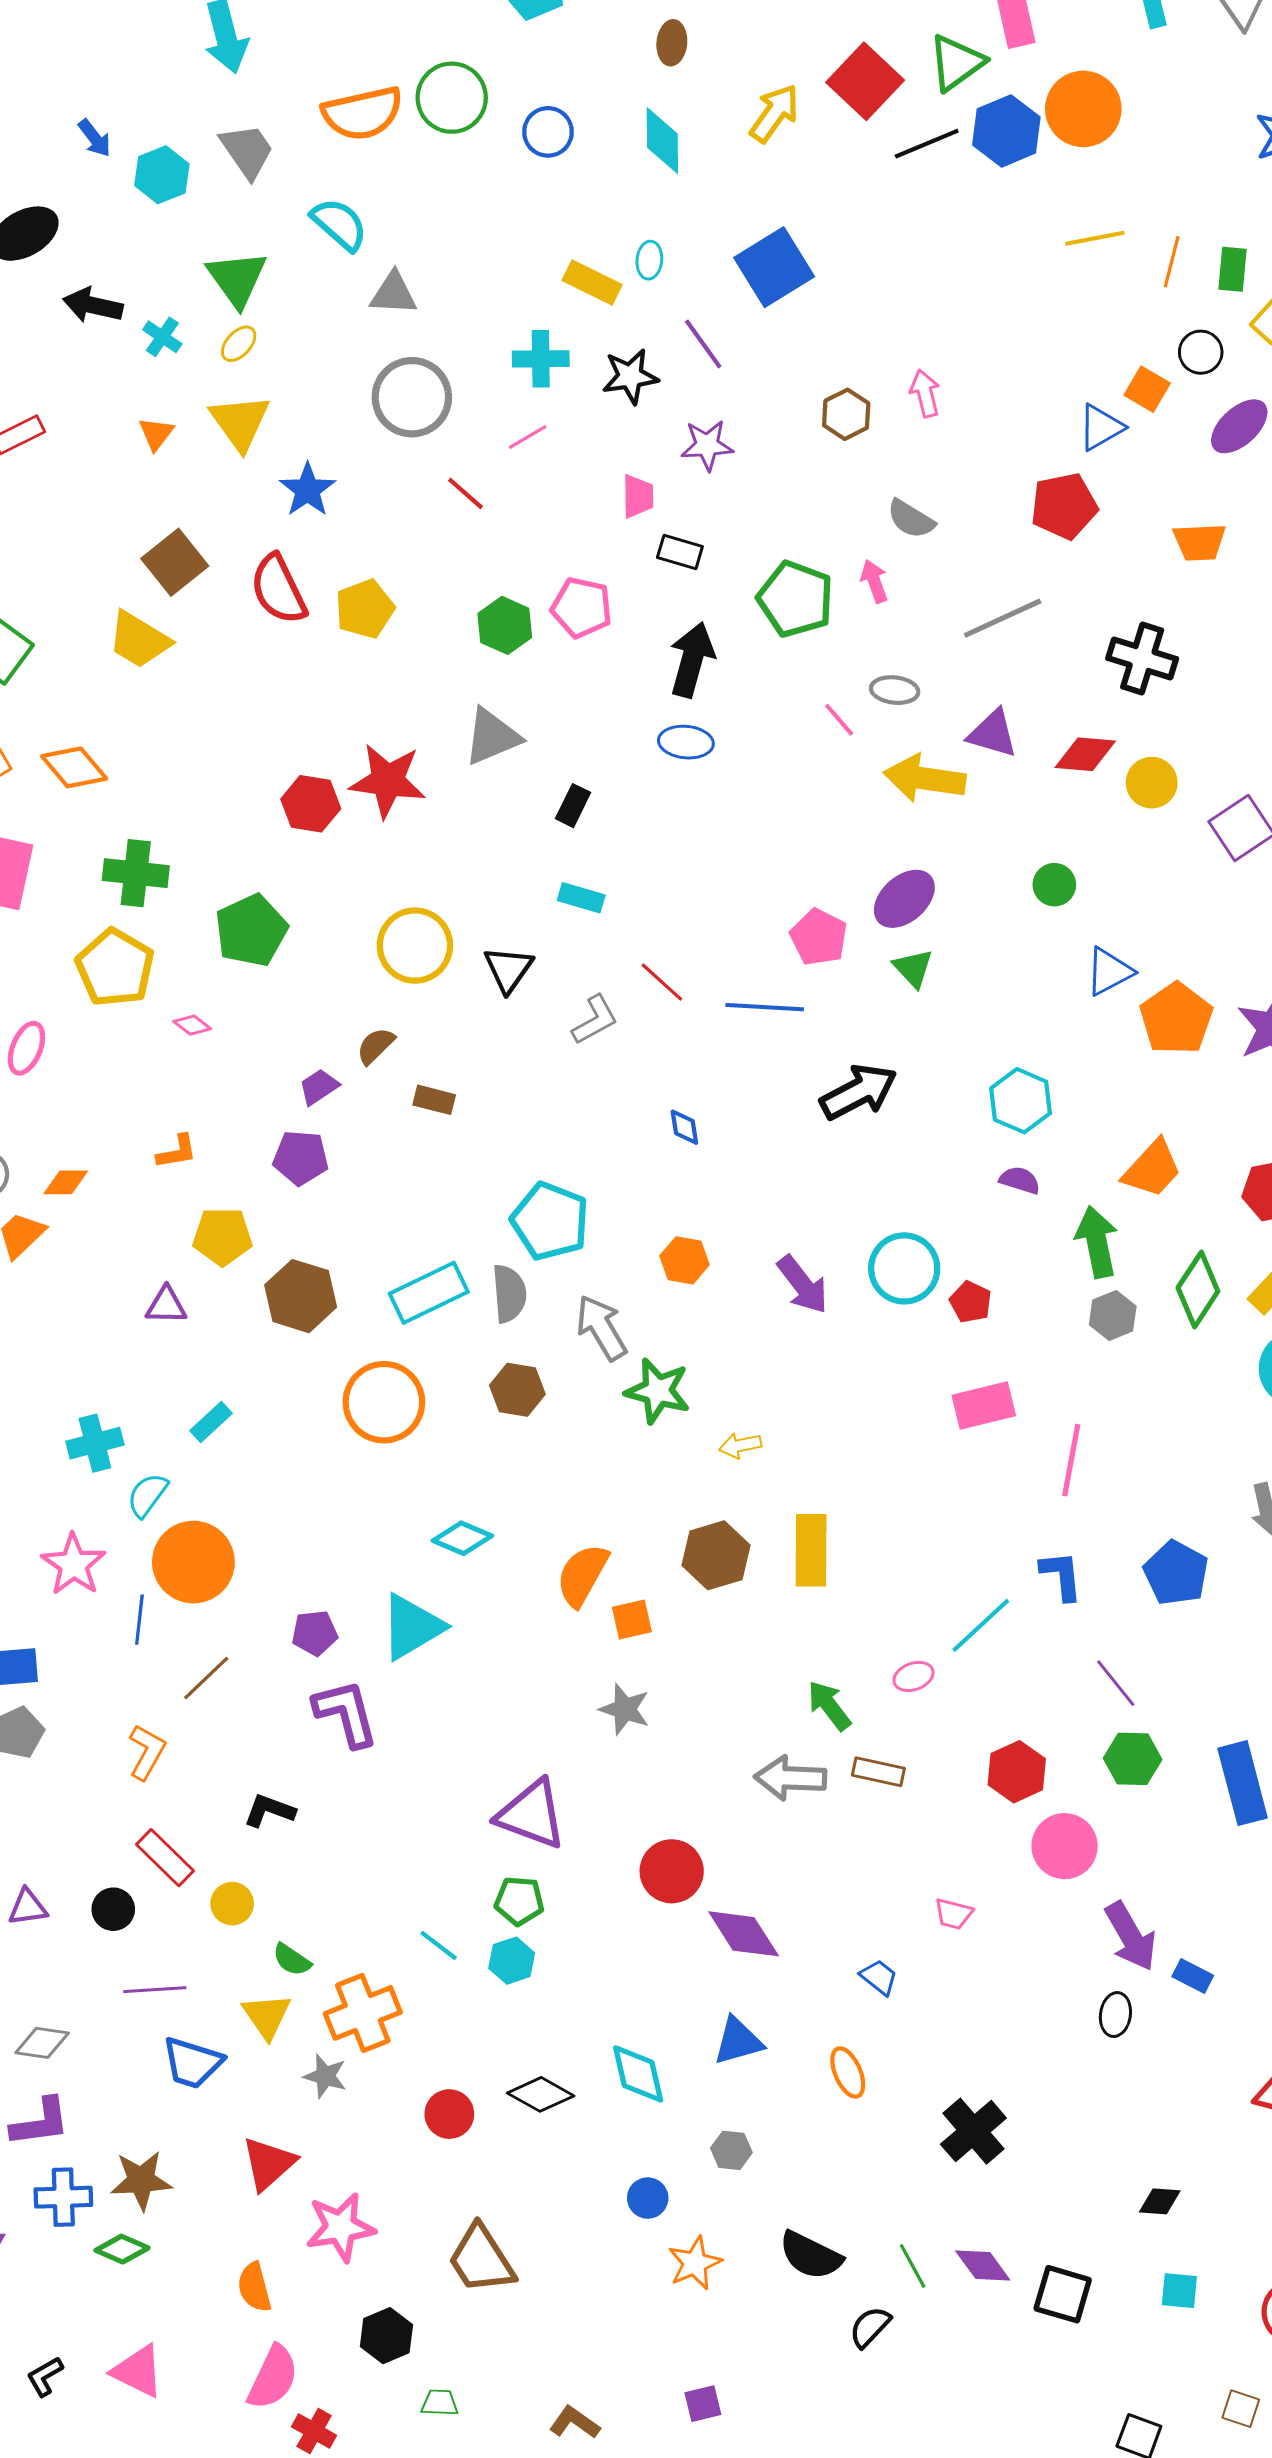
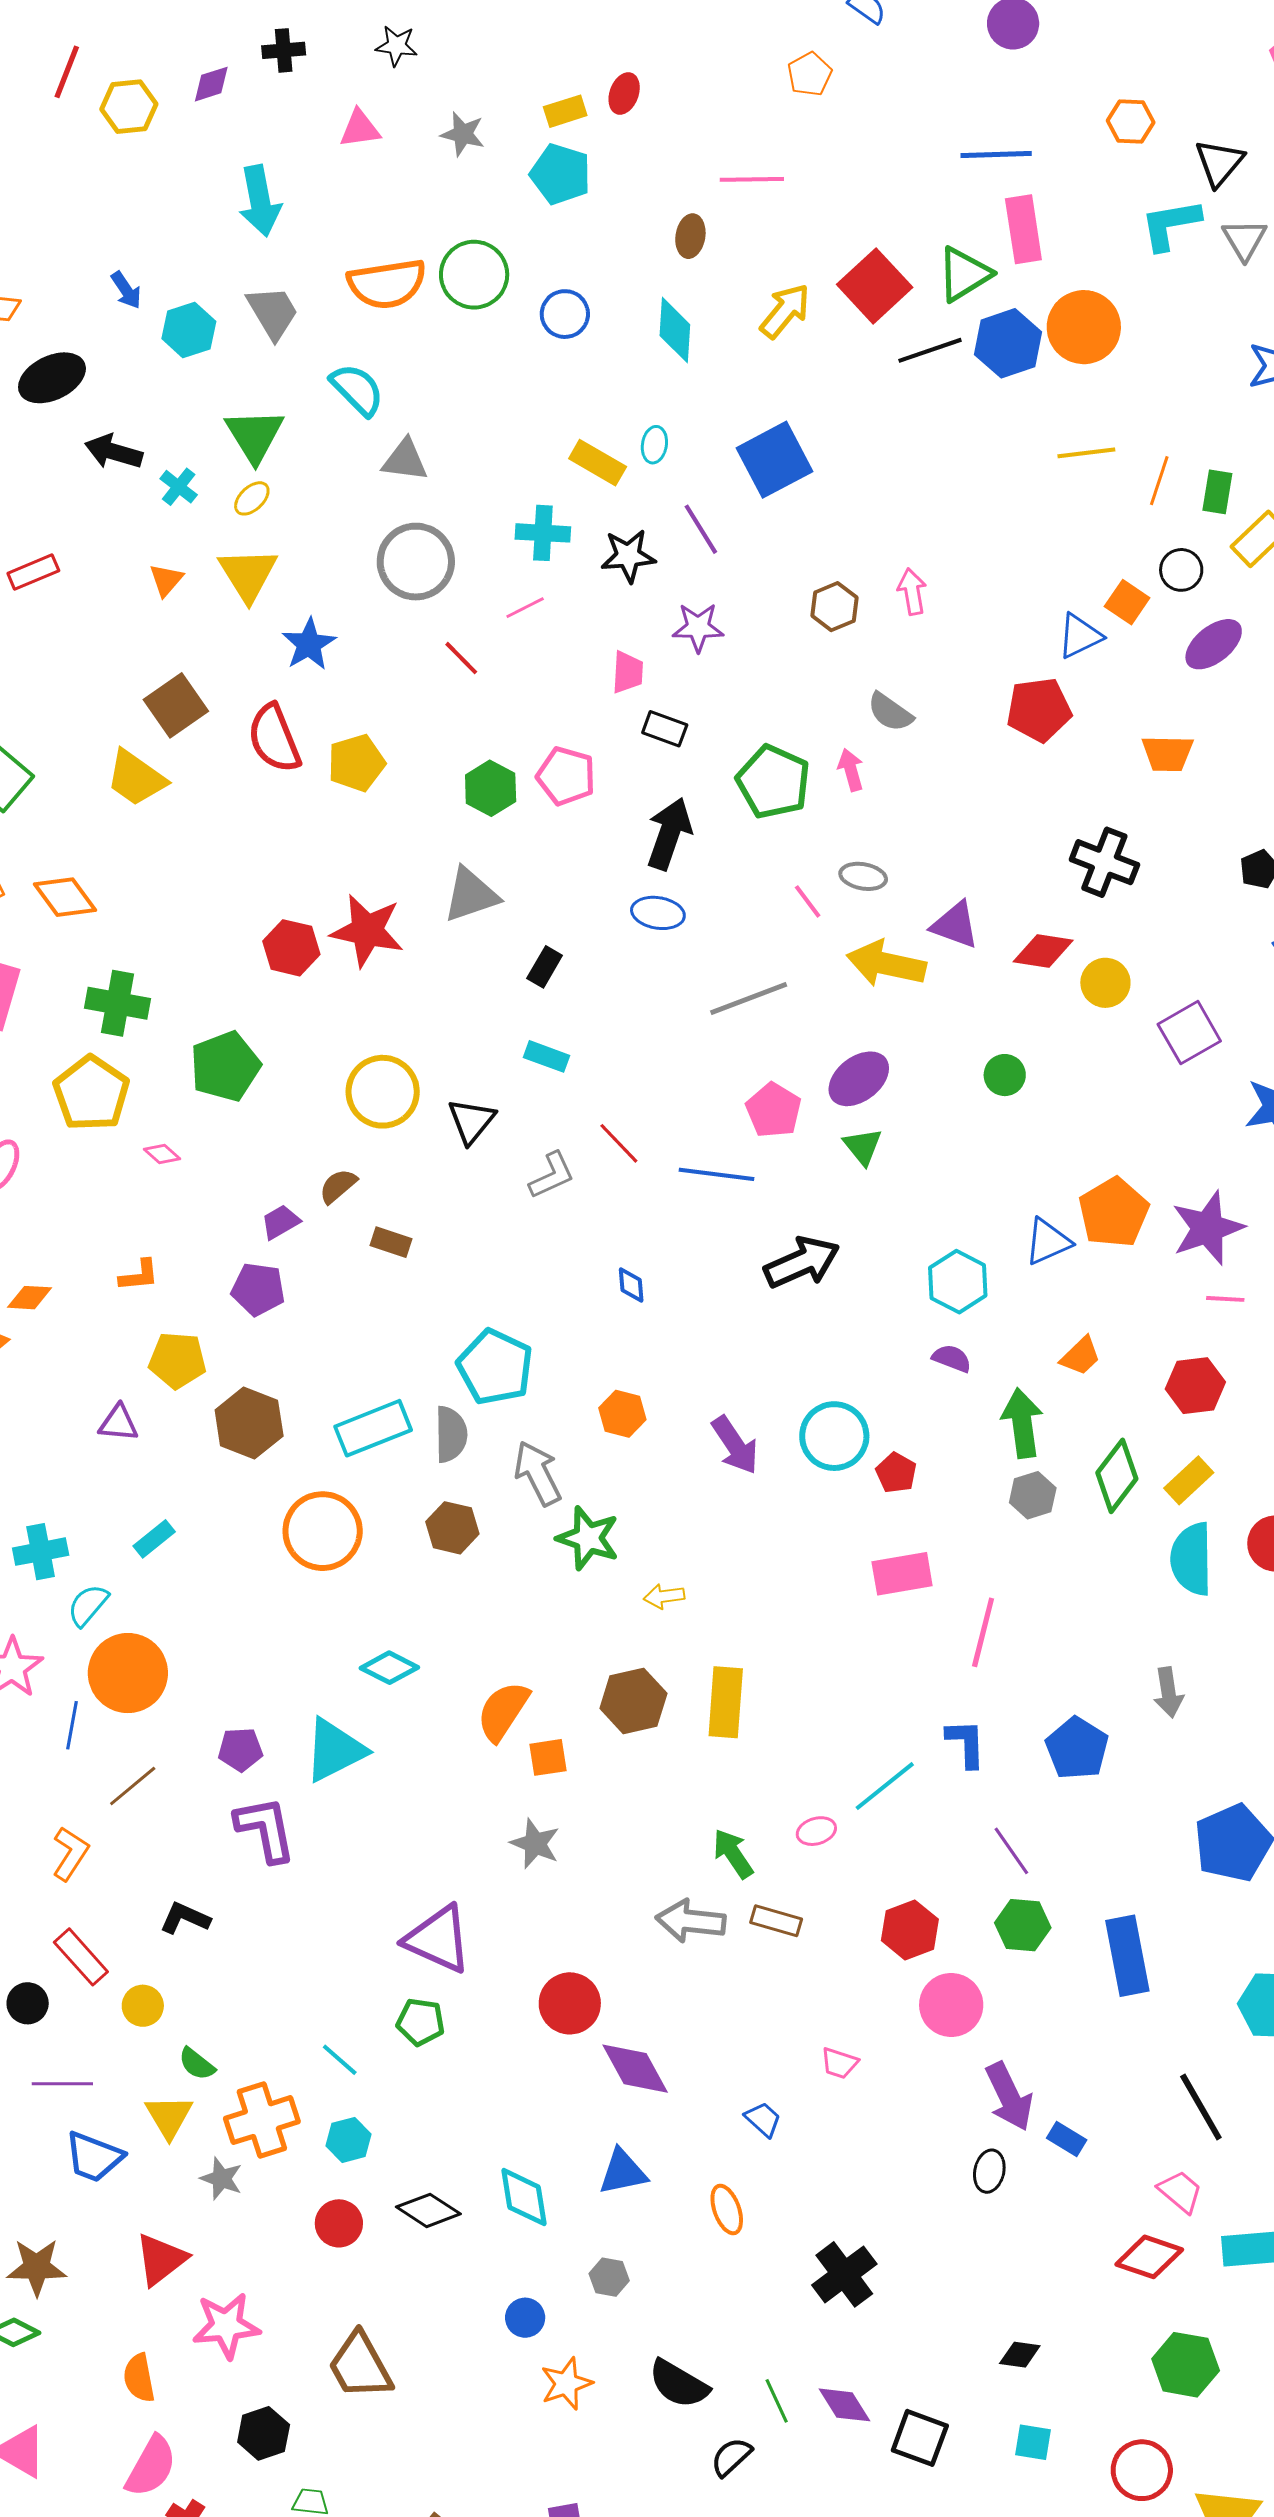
gray line: (1003, 618) -> (749, 998), moved
blue triangle: (1109, 972) -> (1048, 1242), moved
orange trapezoid: (1152, 1169) -> (1081, 1356), size x0.7
cyan hexagon: (512, 1961) -> (348, 2140), moved

